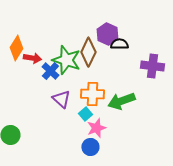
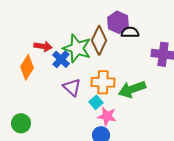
orange diamond: (16, 48) -> (27, 67), moved
pink star: (96, 128) -> (107, 116), turned 30

